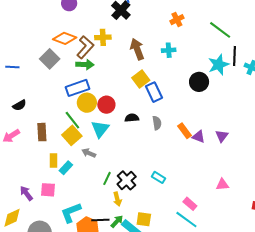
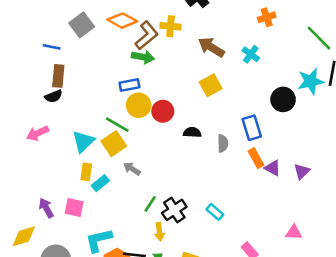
brown arrow: (137, 49) -> (211, 47), turned -45
cyan cross: (169, 50) -> (251, 54), turned 32
gray square: (50, 59) -> (82, 25), moved
blue rectangle: (77, 88) -> (129, 85), size x0.7
blue rectangle: (154, 92) -> (252, 128), moved
green line: (72, 120) -> (117, 125), turned -30
cyan triangle: (100, 129) -> (83, 142), moved
brown rectangle: (42, 132) -> (58, 76), moved

